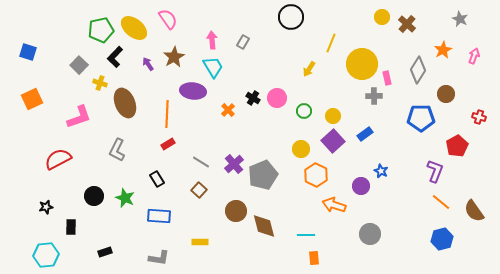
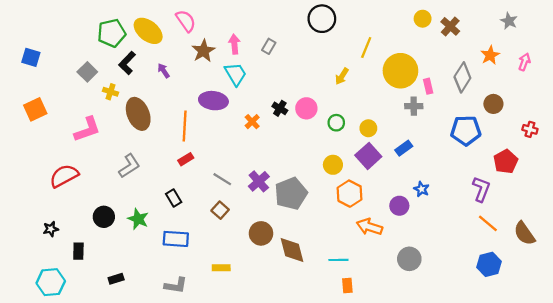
brown star: (174, 57) -> (203, 51), moved
gray L-shape: (117, 150) -> (129, 166), turned -150

